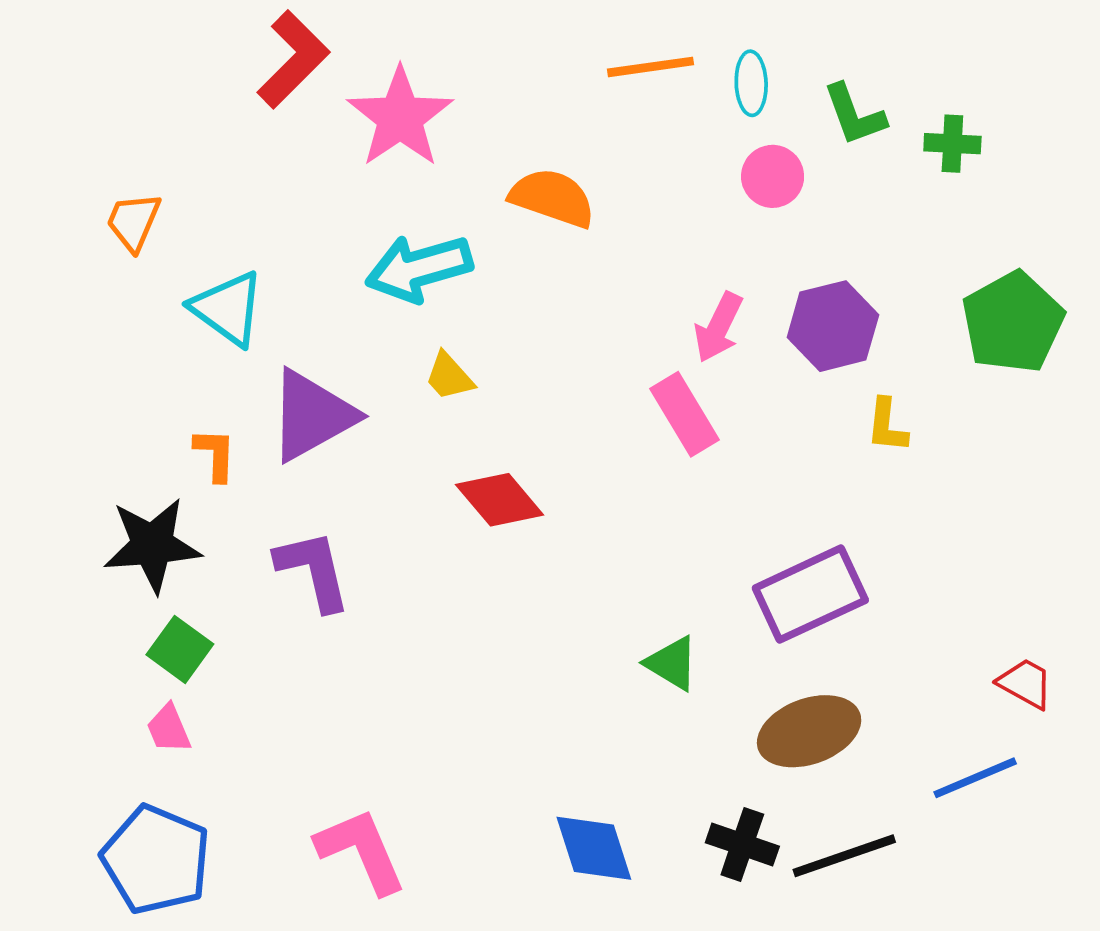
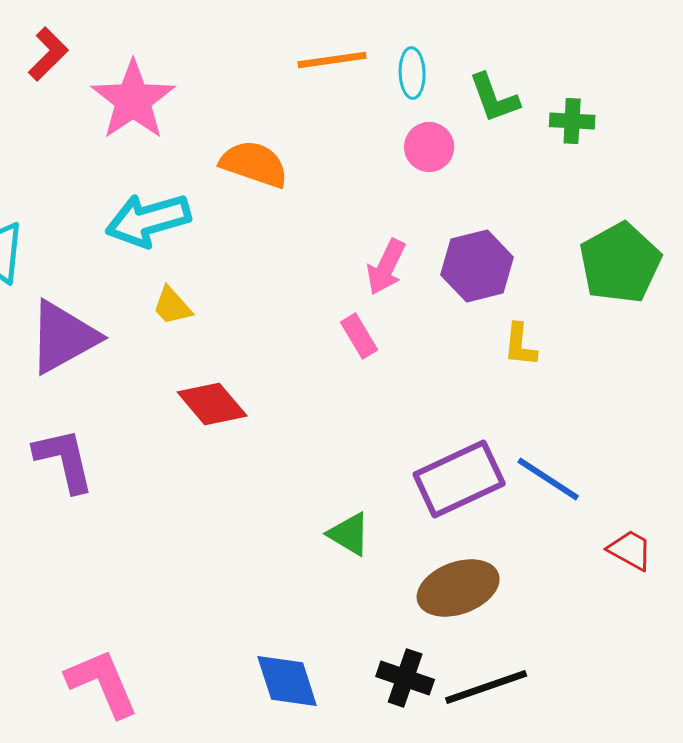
red L-shape: (293, 59) -> (48, 54), size x0.7
pink rectangle: (684, 414) -> (359, 336), size x0.7
blue line: (975, 778) -> (548, 479), moved, turned 56

